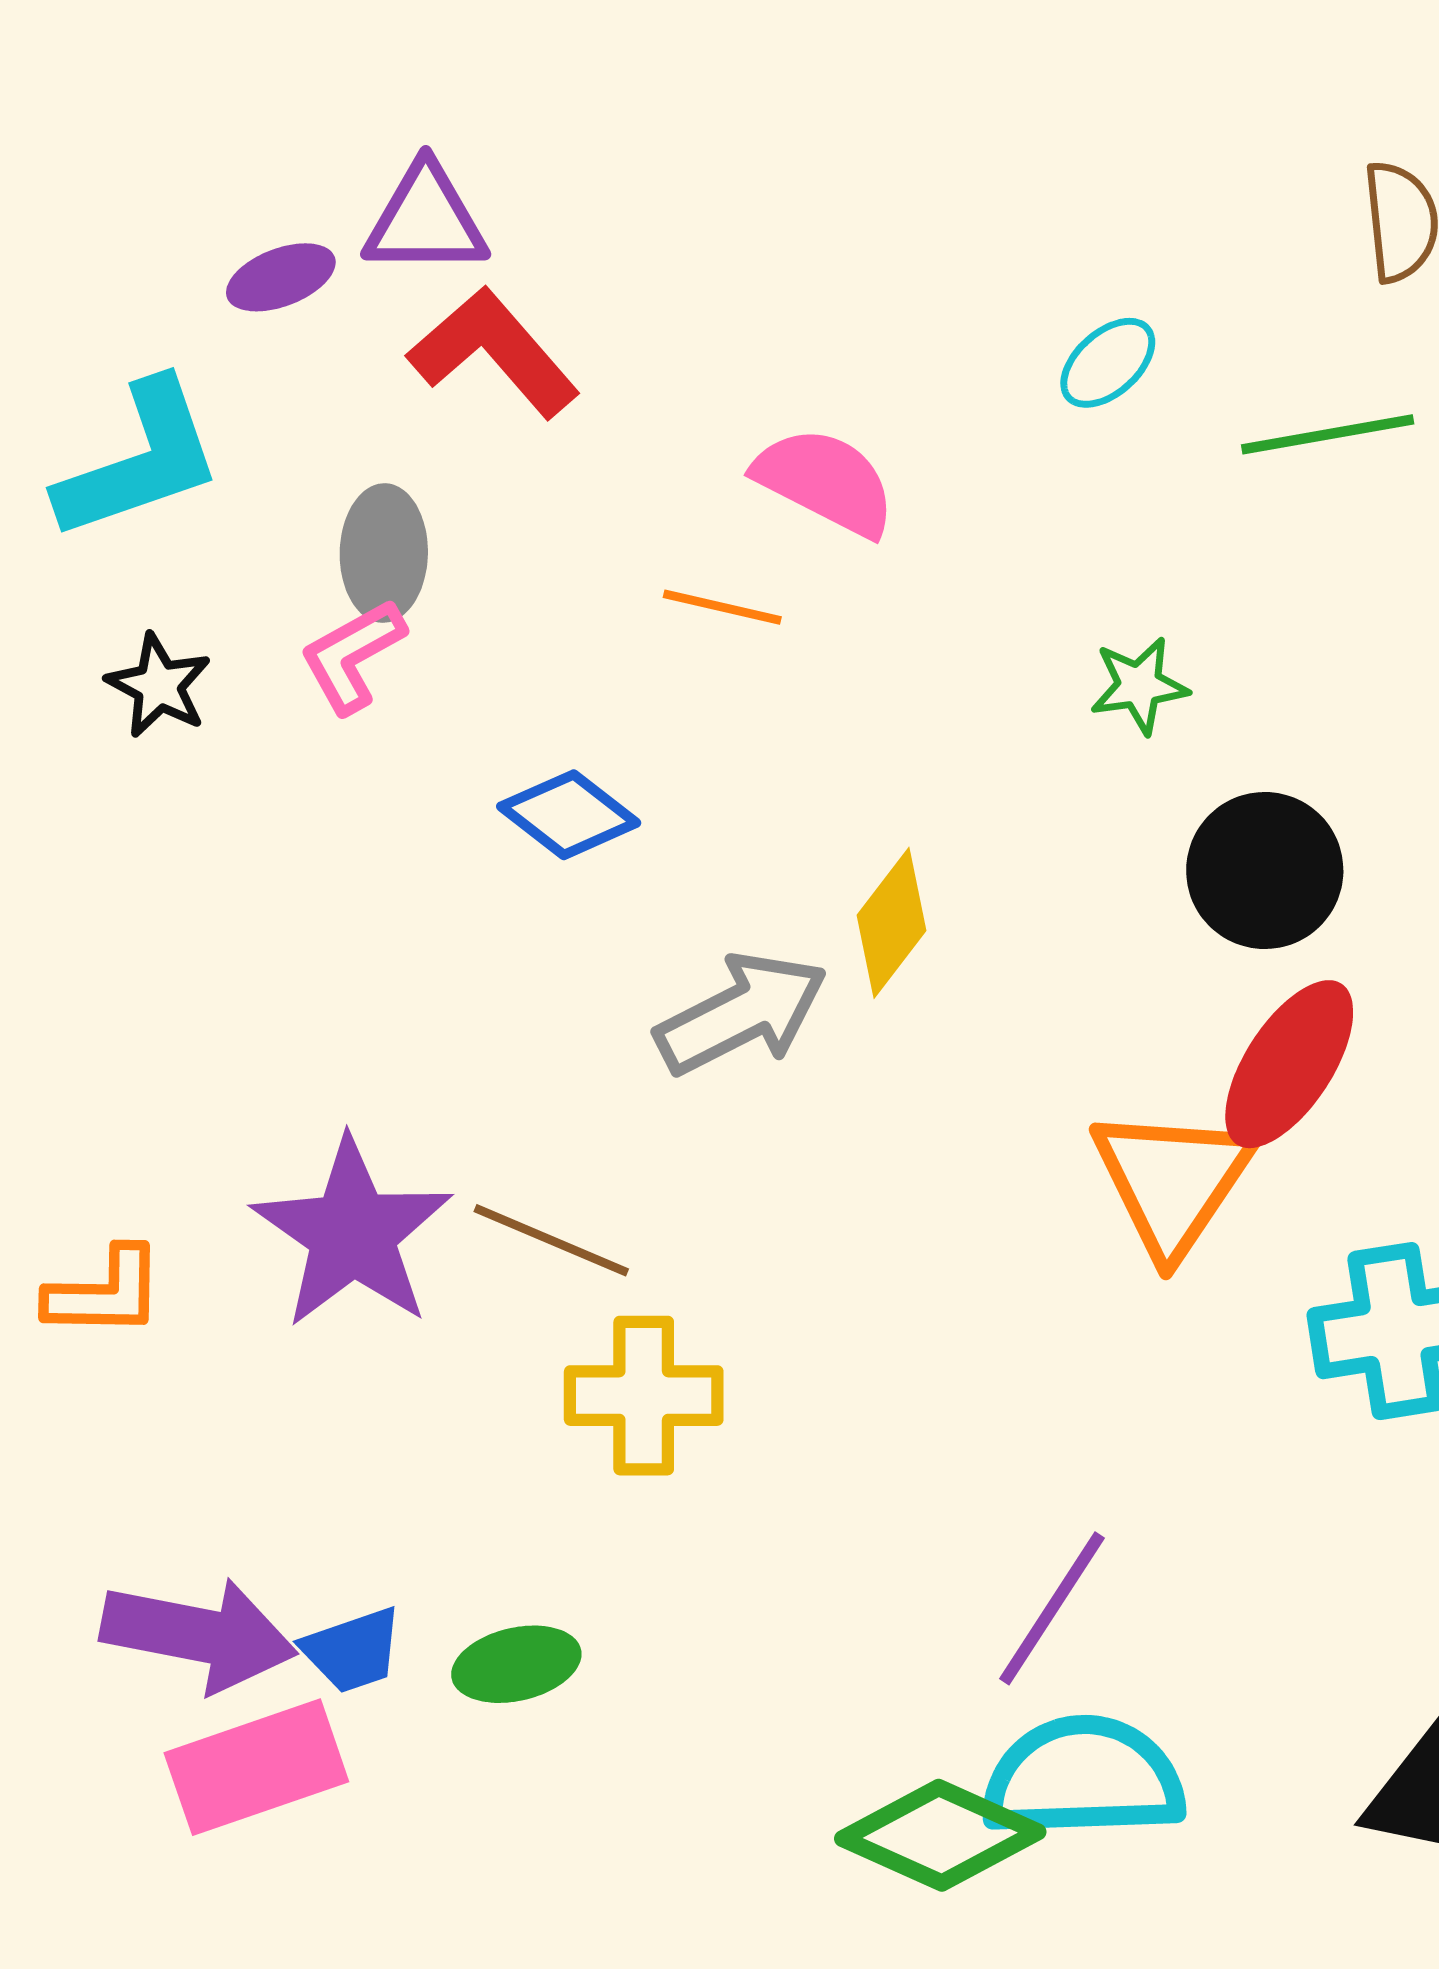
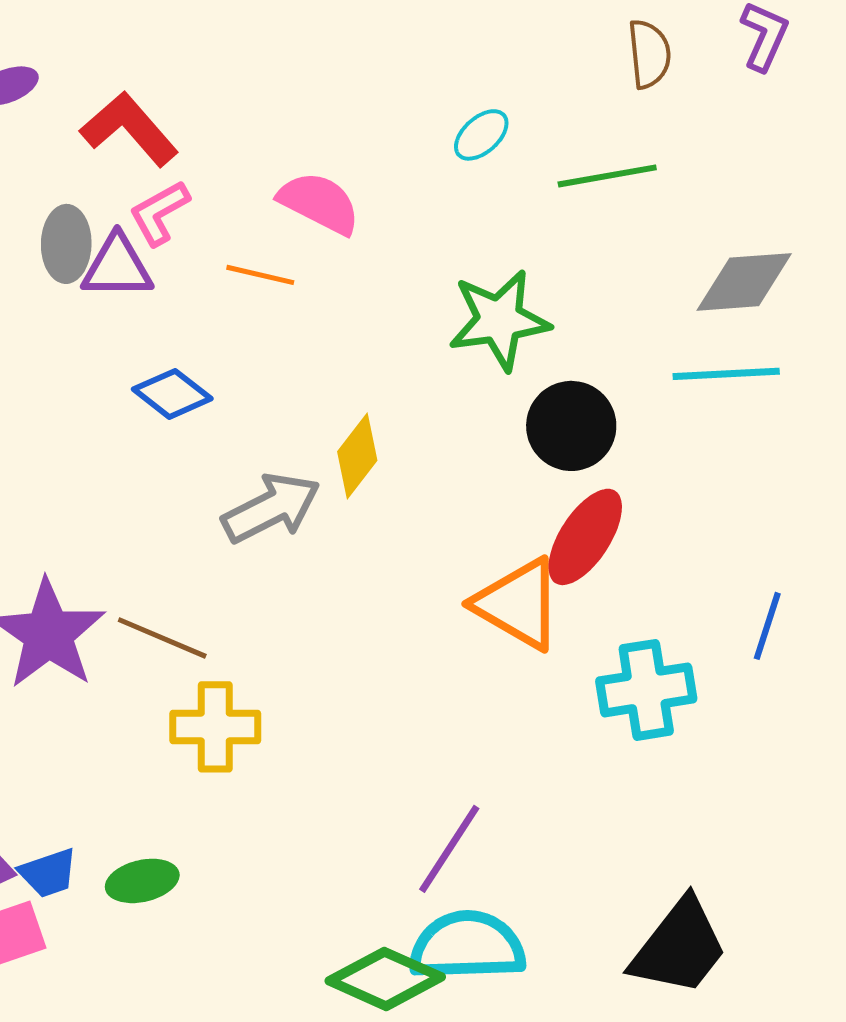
purple triangle: (426, 220) -> (117, 267), moved
pink L-shape: (352, 656) -> (159, 213), moved
green star: (1139, 686) -> (499, 320), size x1.8
orange triangle: (1172, 1181) -> (518, 604), turned -34

